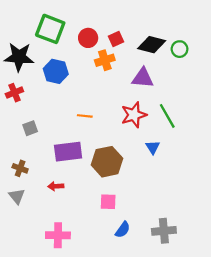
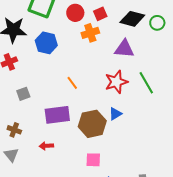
orange line: (85, 116) -> (72, 83), turned 48
blue triangle: (153, 147) -> (115, 114), moved, turned 32

